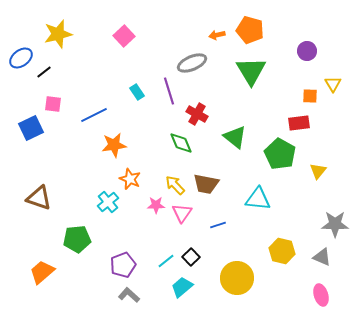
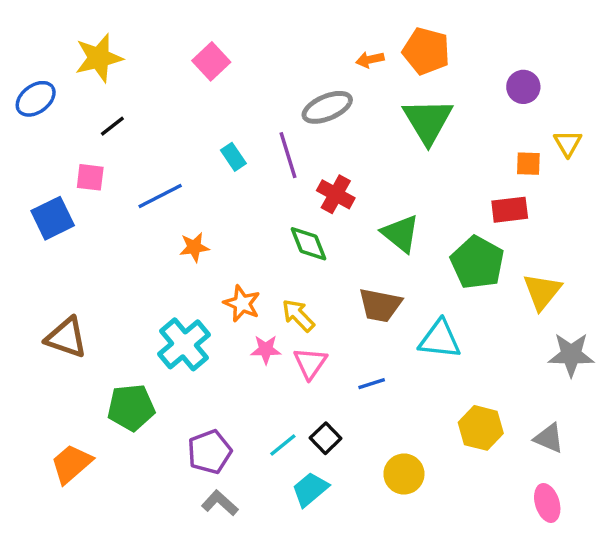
black line: (44, 72) -> (112, 126), moved
orange star: (114, 145) -> (194, 247), size x0.7
yellow triangle: (318, 171) -> (542, 292), size x1.4
orange star: (130, 179) -> (242, 303), moved
brown trapezoid: (206, 184) -> (380, 305), moved
cyan cross: (108, 202) -> (184, 344), size x1.4
gray star: (335, 224) -> (571, 355), moved
yellow circle: (237, 278) -> (404, 474), size x0.7

